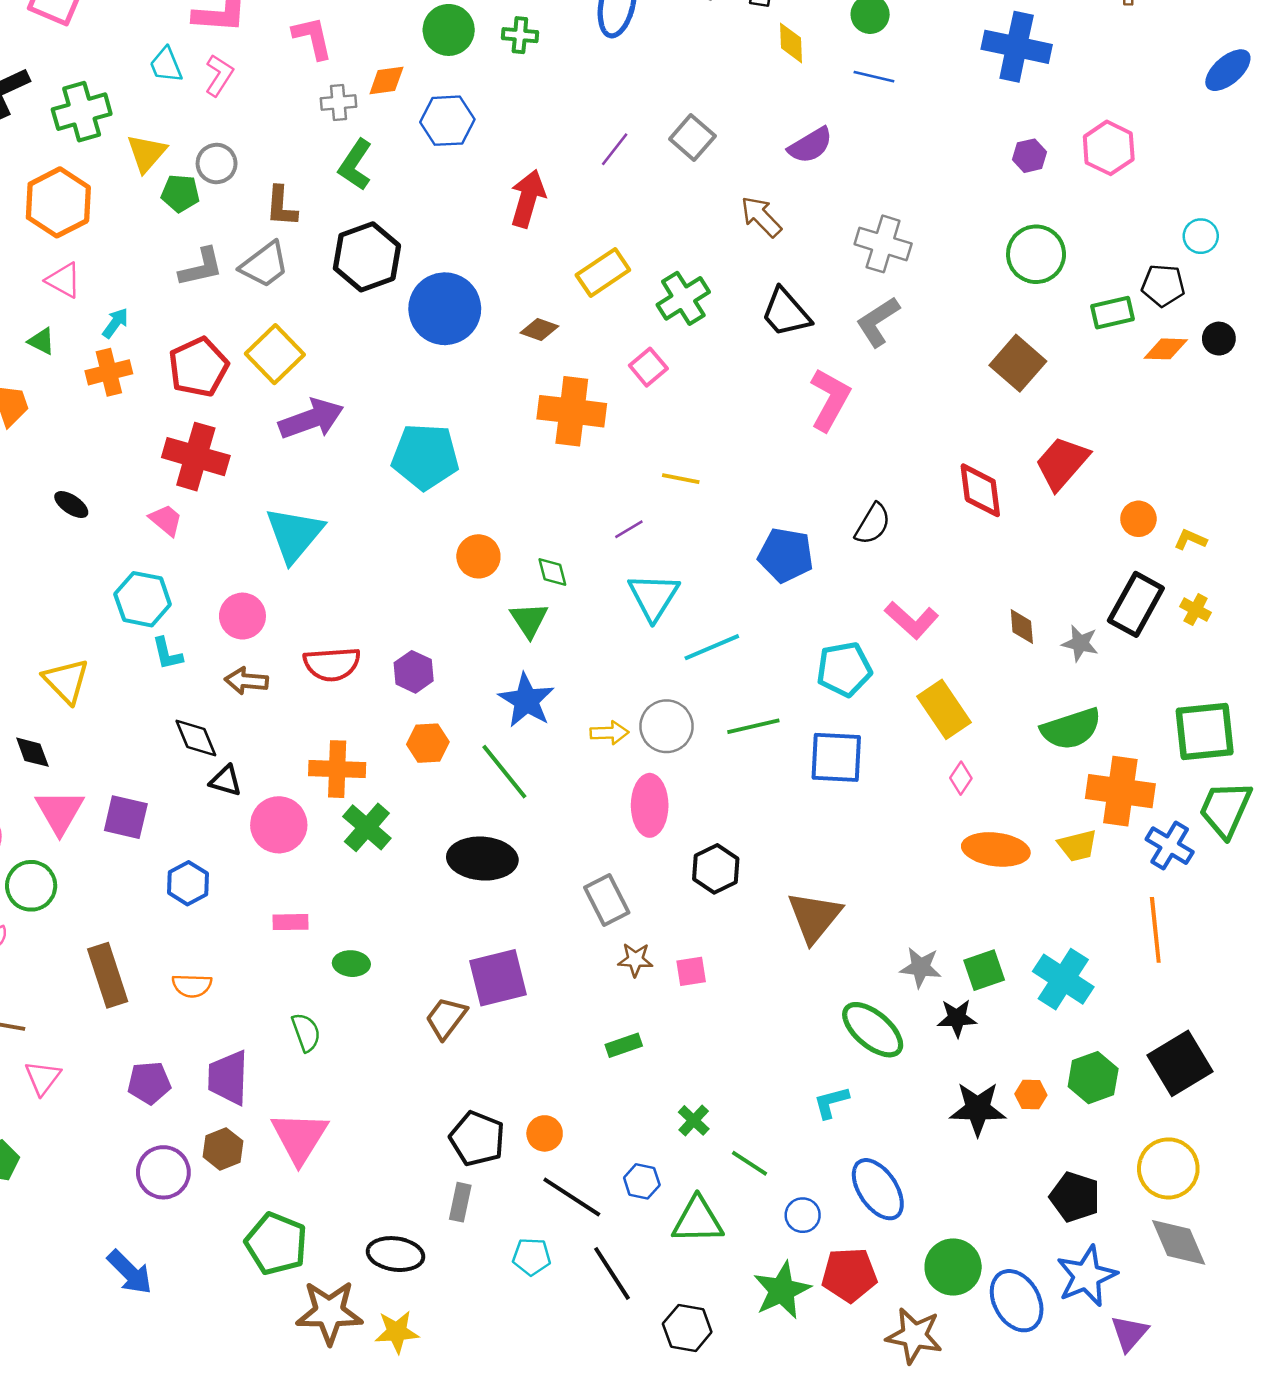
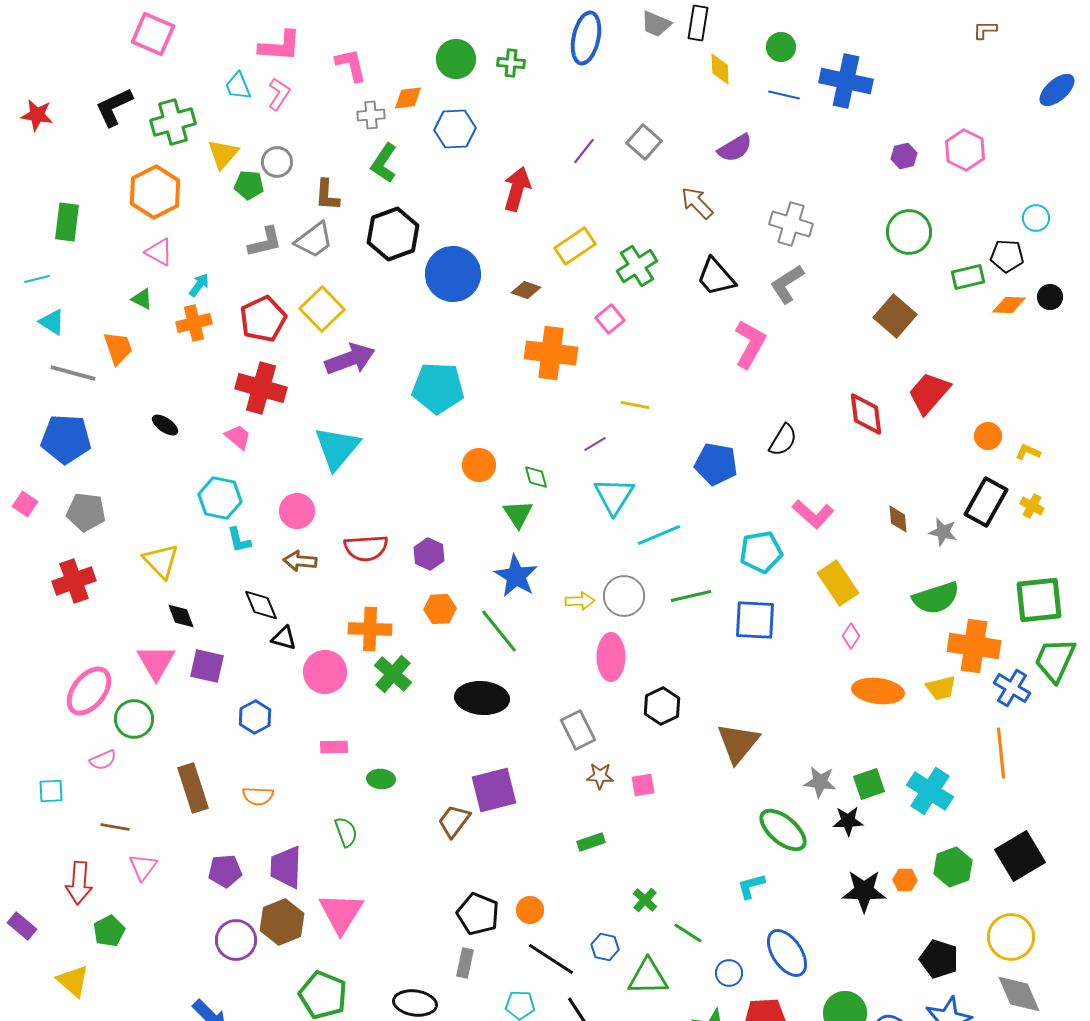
blue cross: (1017, 47) -> (846, 81), moved
black diamond: (32, 752) -> (181, 616), moved
brown hexagon: (223, 1149) -> (282, 922), size x1.4

